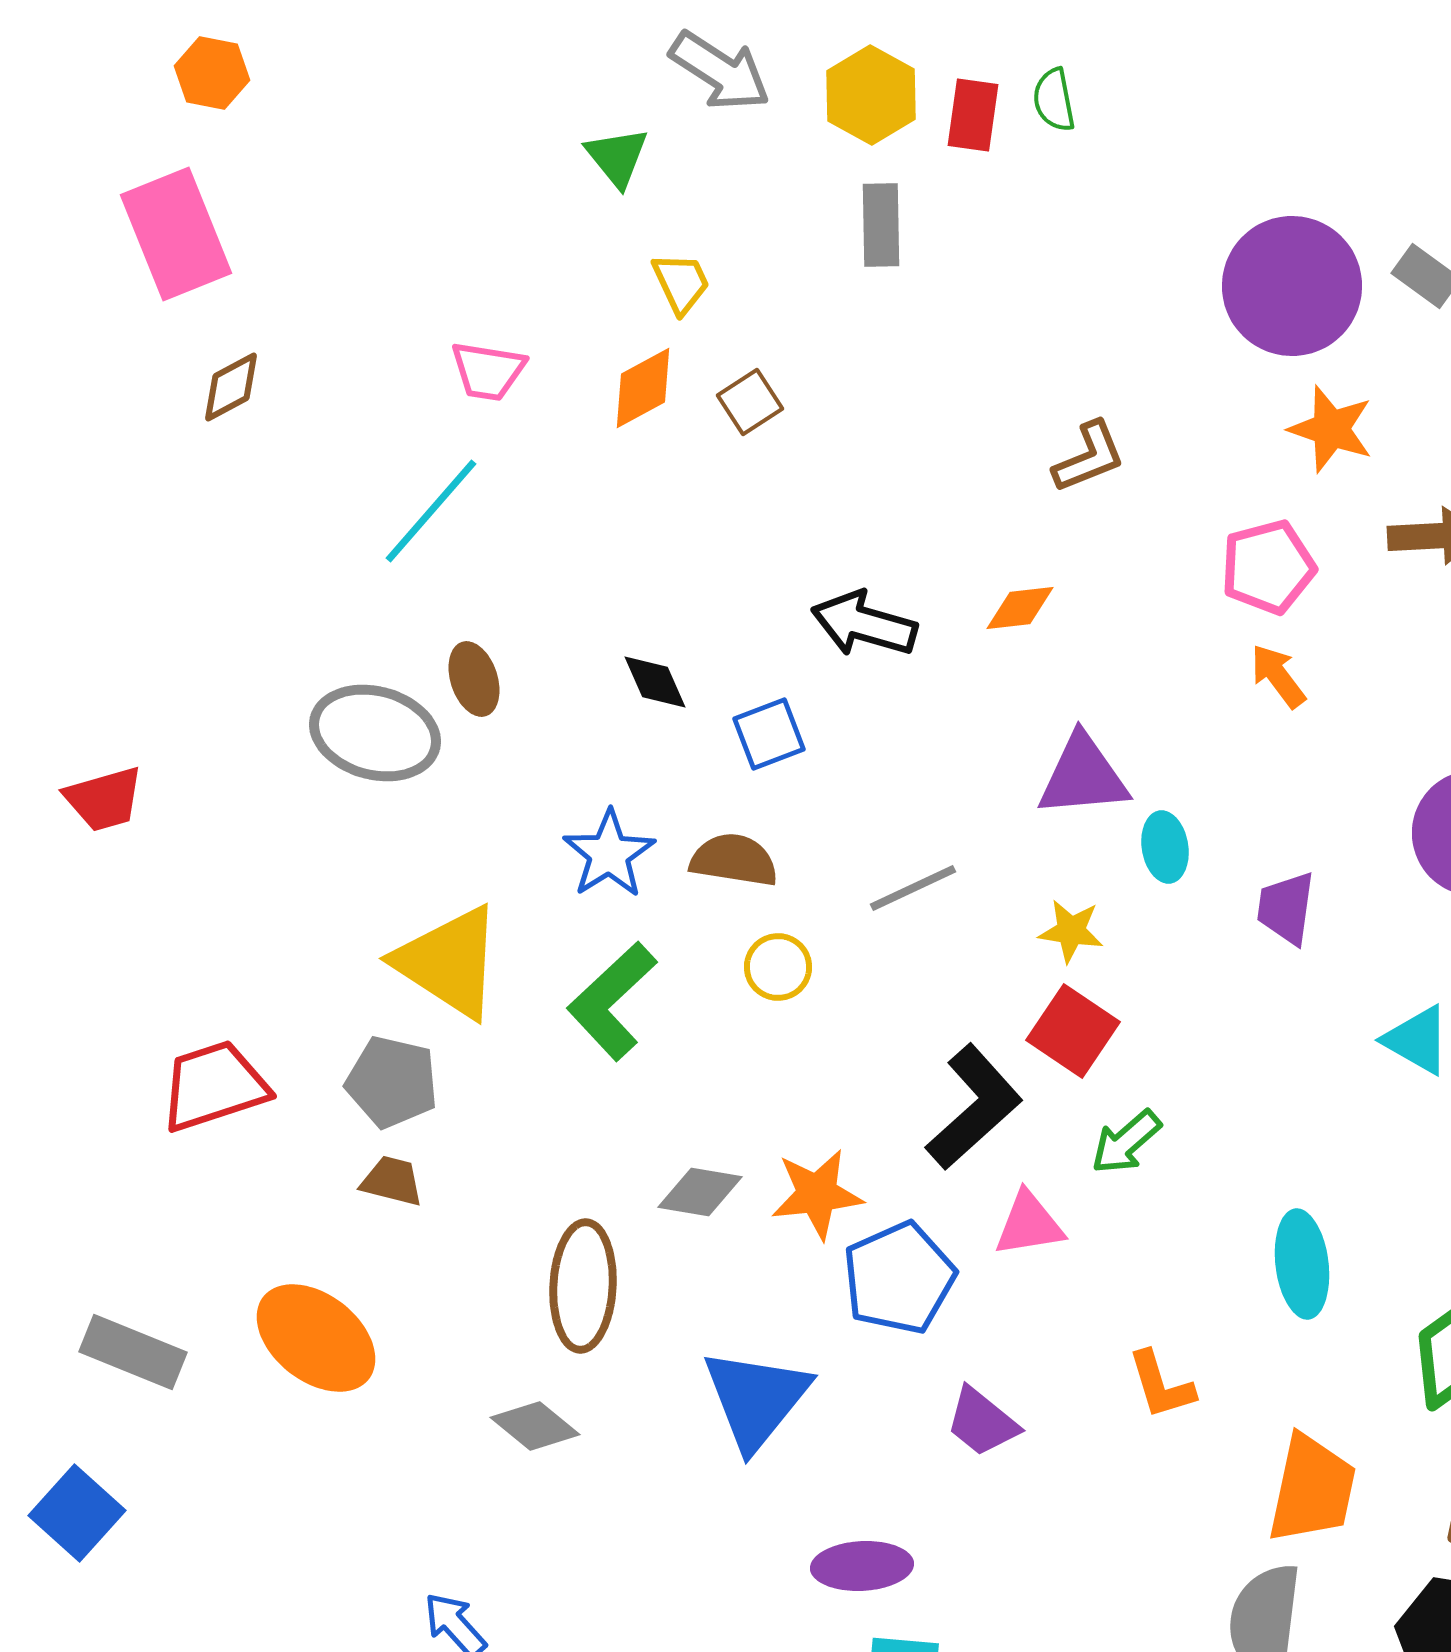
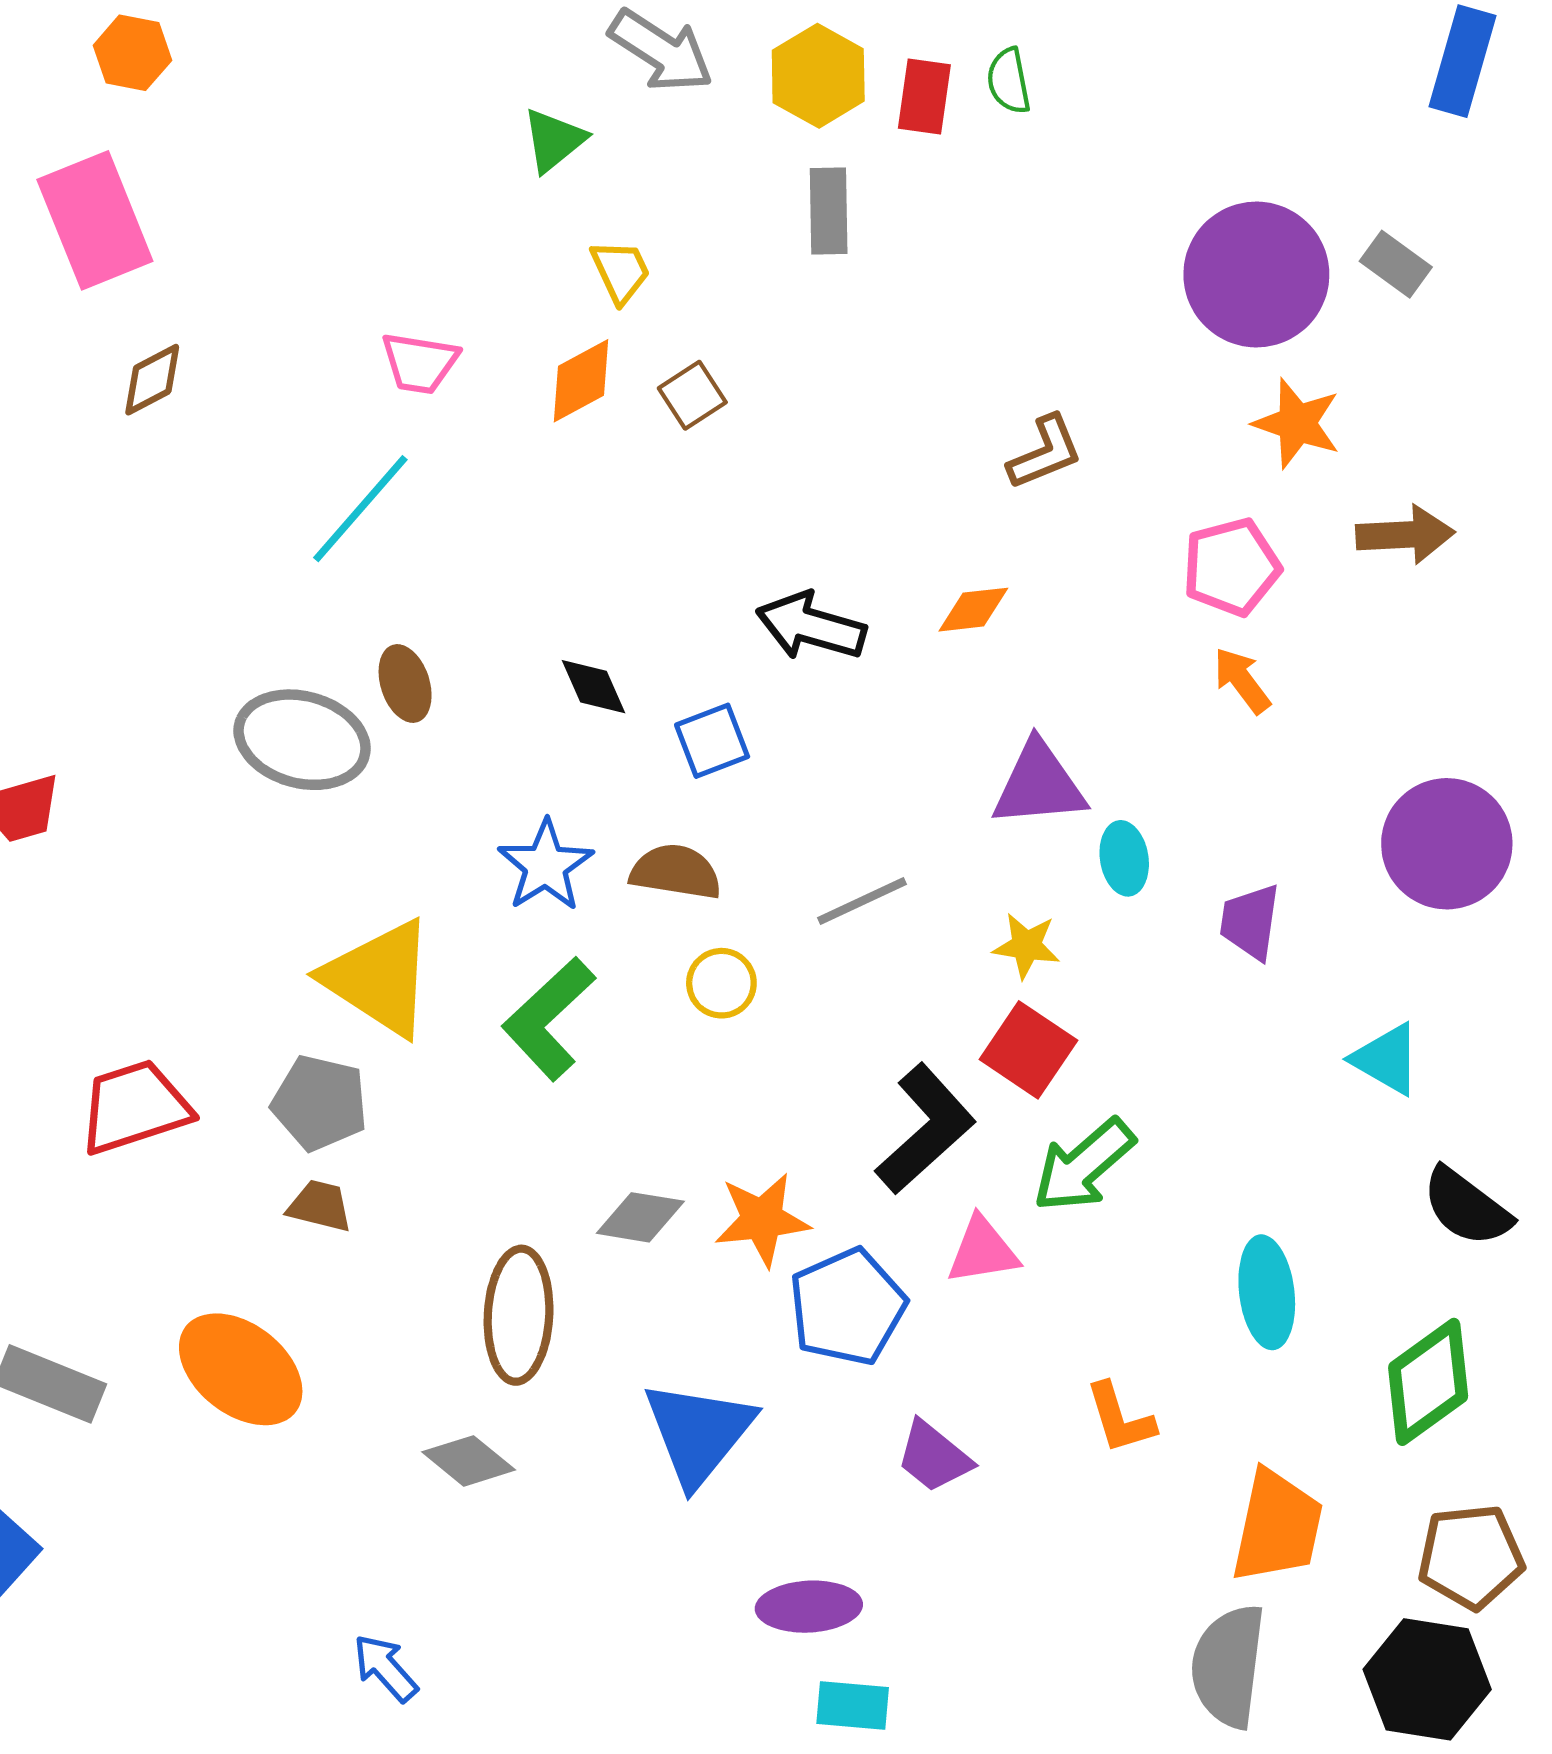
green triangle: (617, 157) -> (554, 140), turned 30
green arrow: (1126, 1142) -> (1084, 1165), size x1.4

